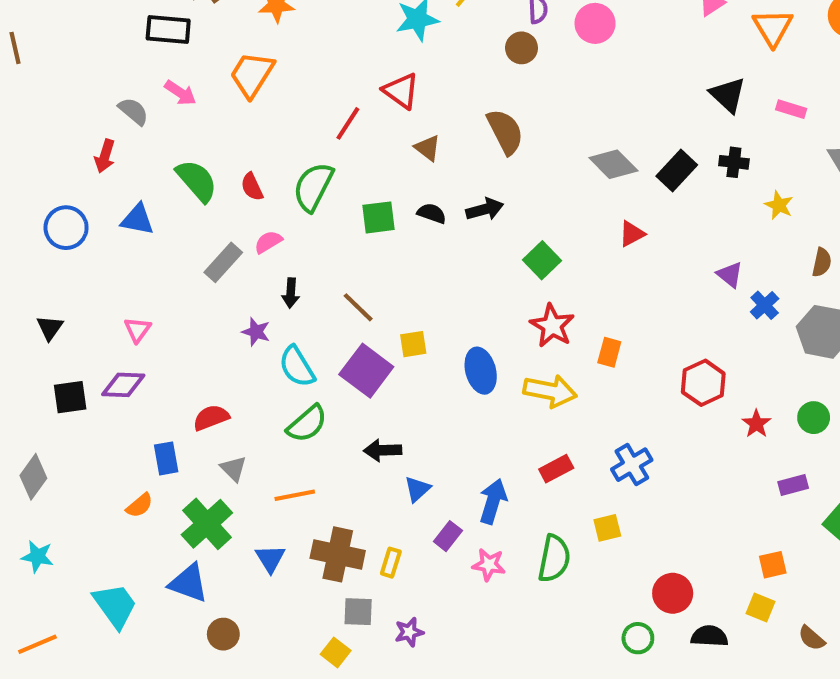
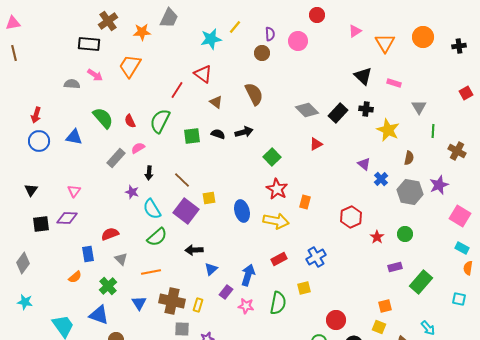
gray semicircle: (133, 111) -> (72, 84), turned -35
red arrow: (105, 156) -> (36, 115), moved
yellow star: (779, 205) -> (388, 130), size x1.6
green cross: (207, 524) -> (108, 286), size x0.7

